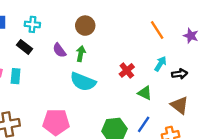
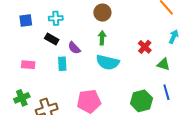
purple semicircle: (59, 50) -> (74, 48), moved
cyan rectangle: (16, 76) -> (62, 64), moved
blue line: (144, 124) -> (166, 92), turned -42

